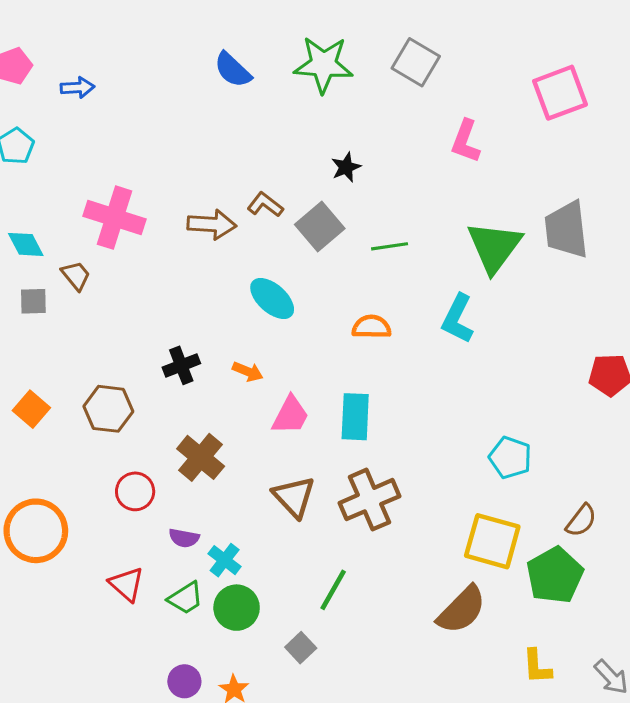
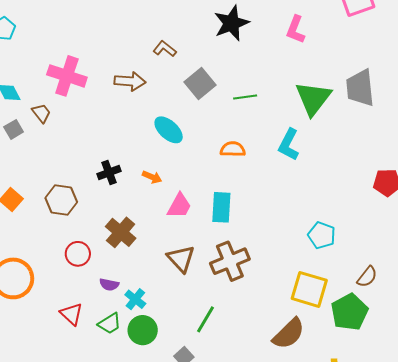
black star: (346, 167) -> (231, 23), moved, size x1.8
brown L-shape: (265, 205) -> (165, 49), moved
gray square: (33, 301) -> (14, 129), turned -30

